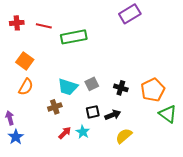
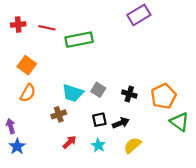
gray square: (92, 84) -> (98, 90), turned -32
cyan star: (83, 132) -> (98, 145), moved

